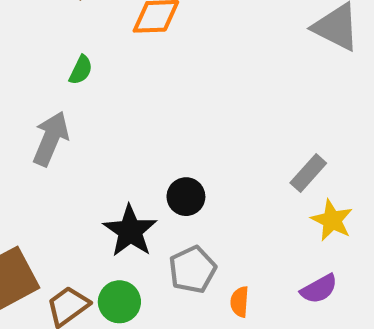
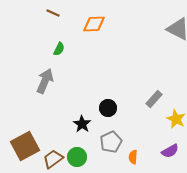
gray rectangle: (308, 173) -> (154, 99), moved
black star: (130, 231) -> (82, 124), size x0.7

